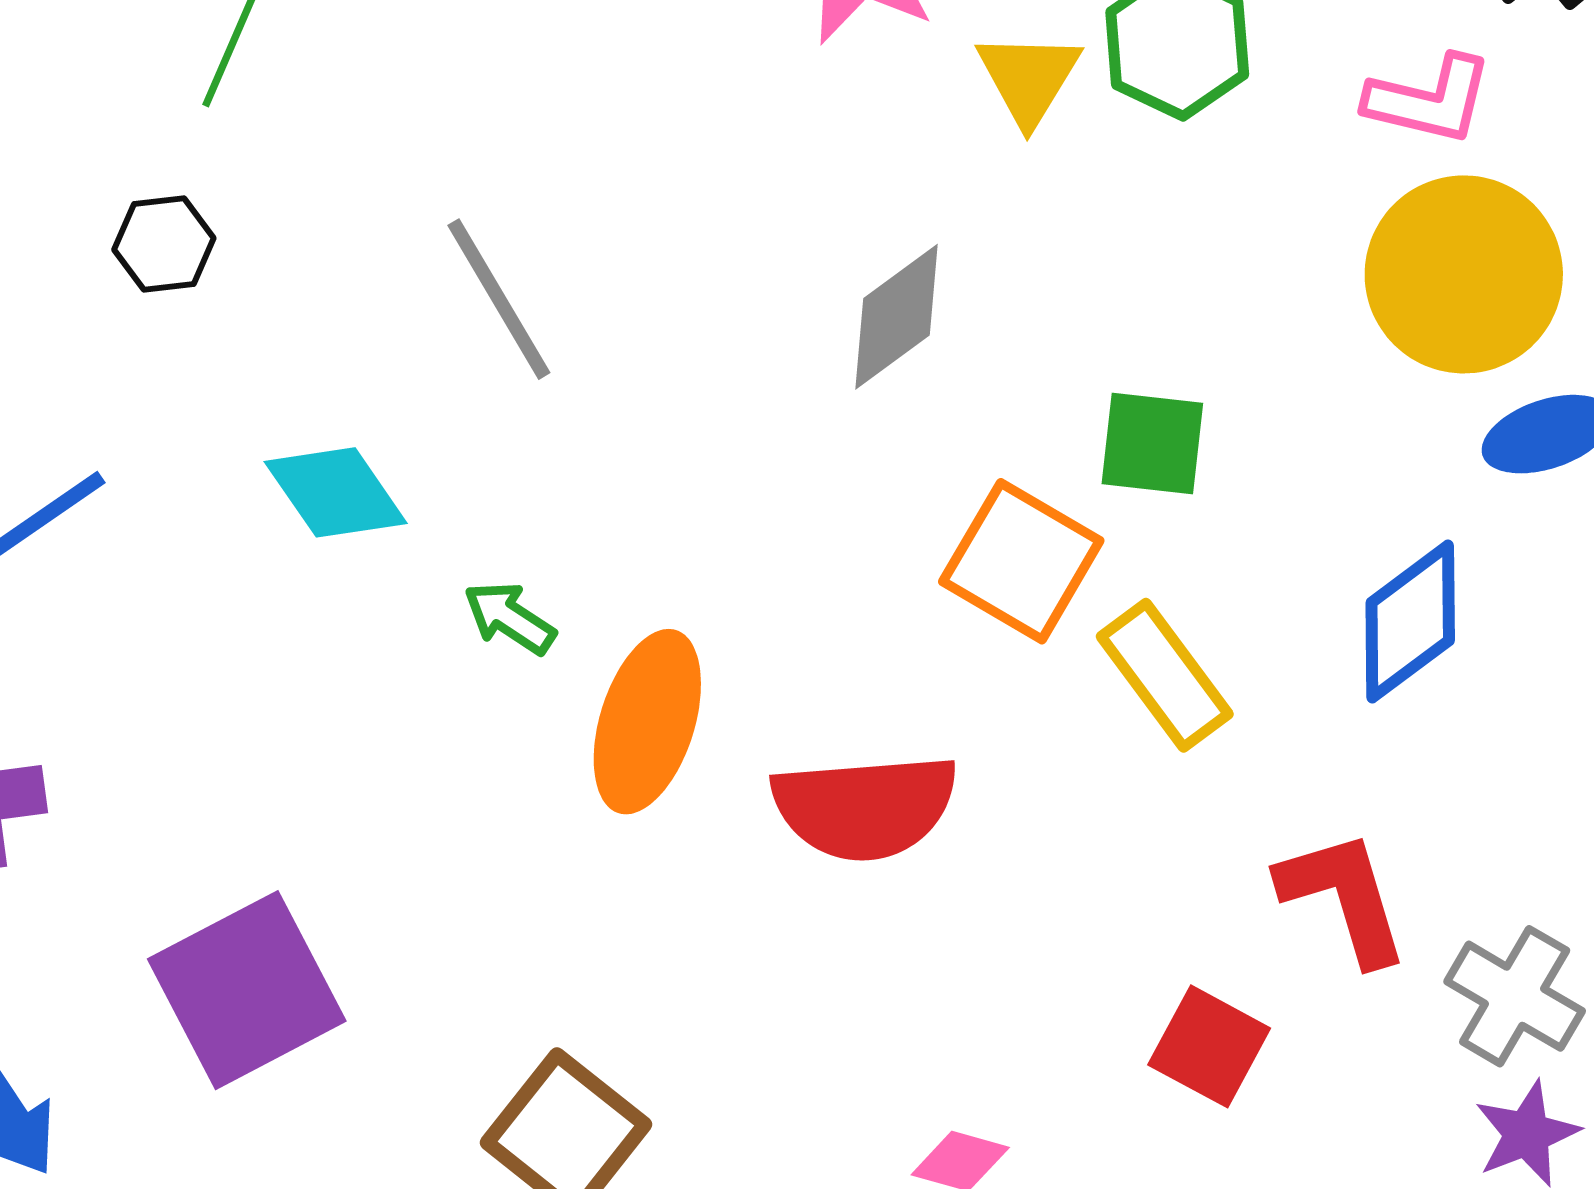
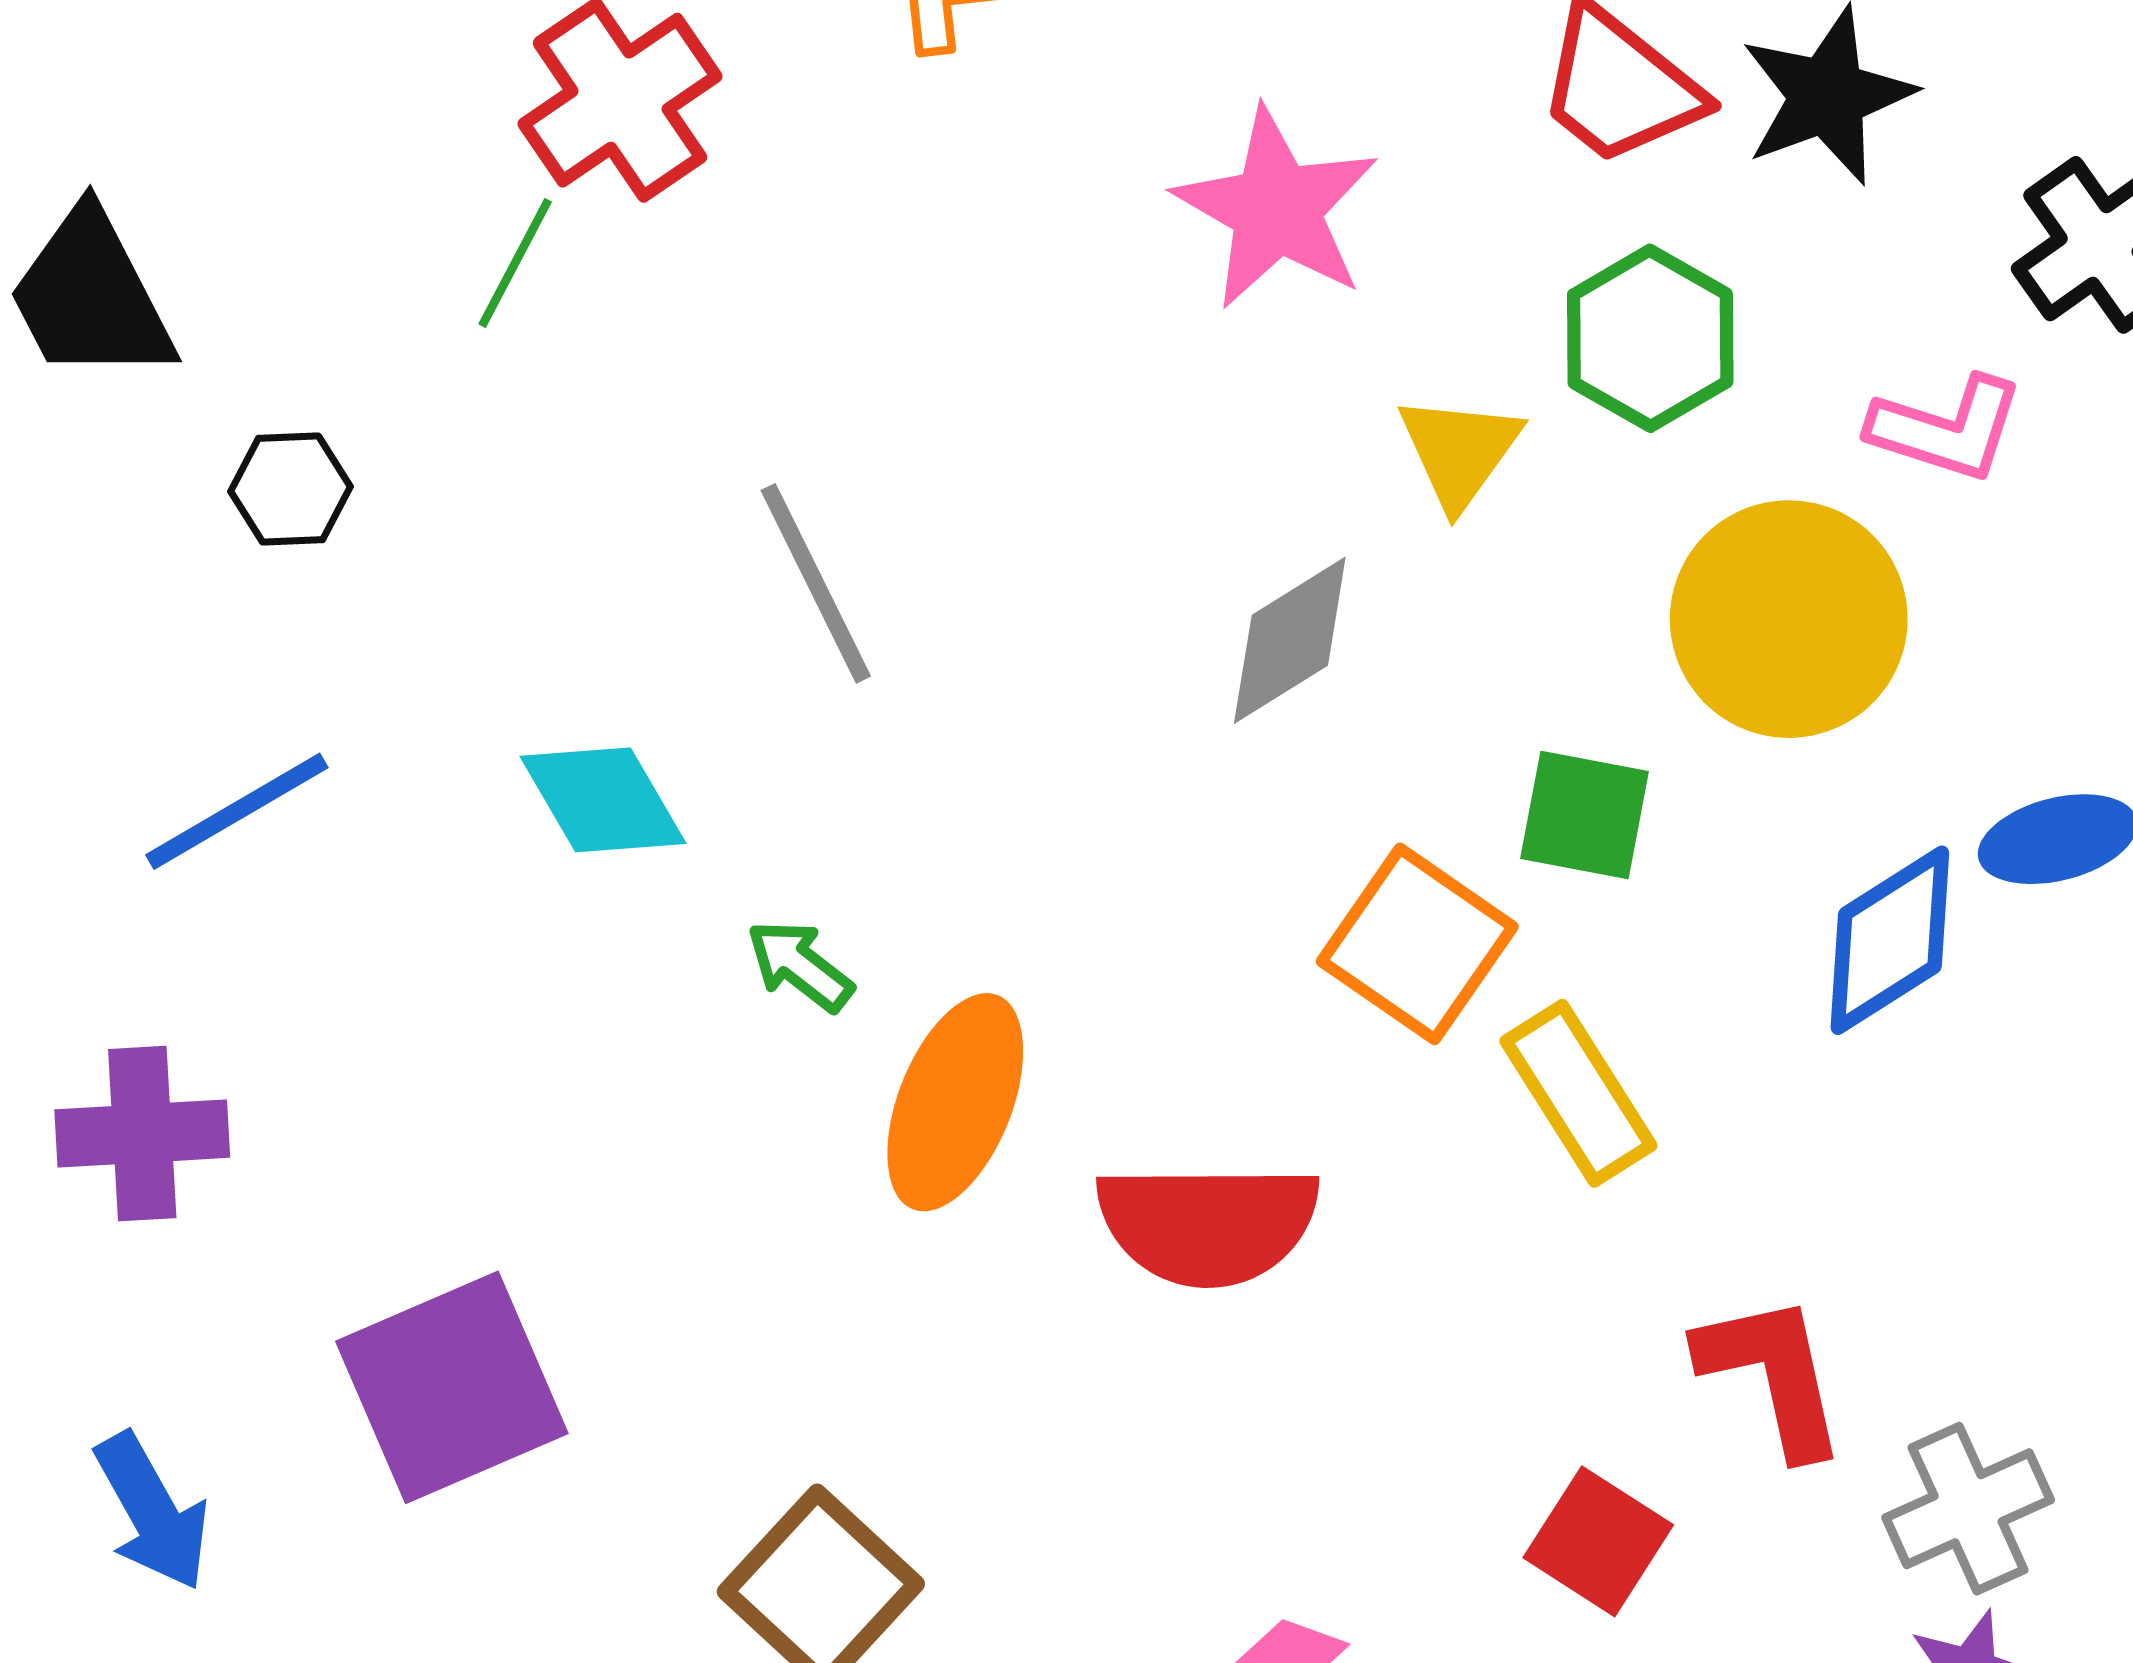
yellow triangle: (1029, 78) -> (1459, 451), moved
black hexagon: (164, 244) -> (290, 489), moved
yellow circle: (1464, 274) -> (1789, 619), moved
blue diamond: (1410, 621) -> (1890, 940), moved
gray cross: (1515, 996) -> (1968, 1509), turned 31

